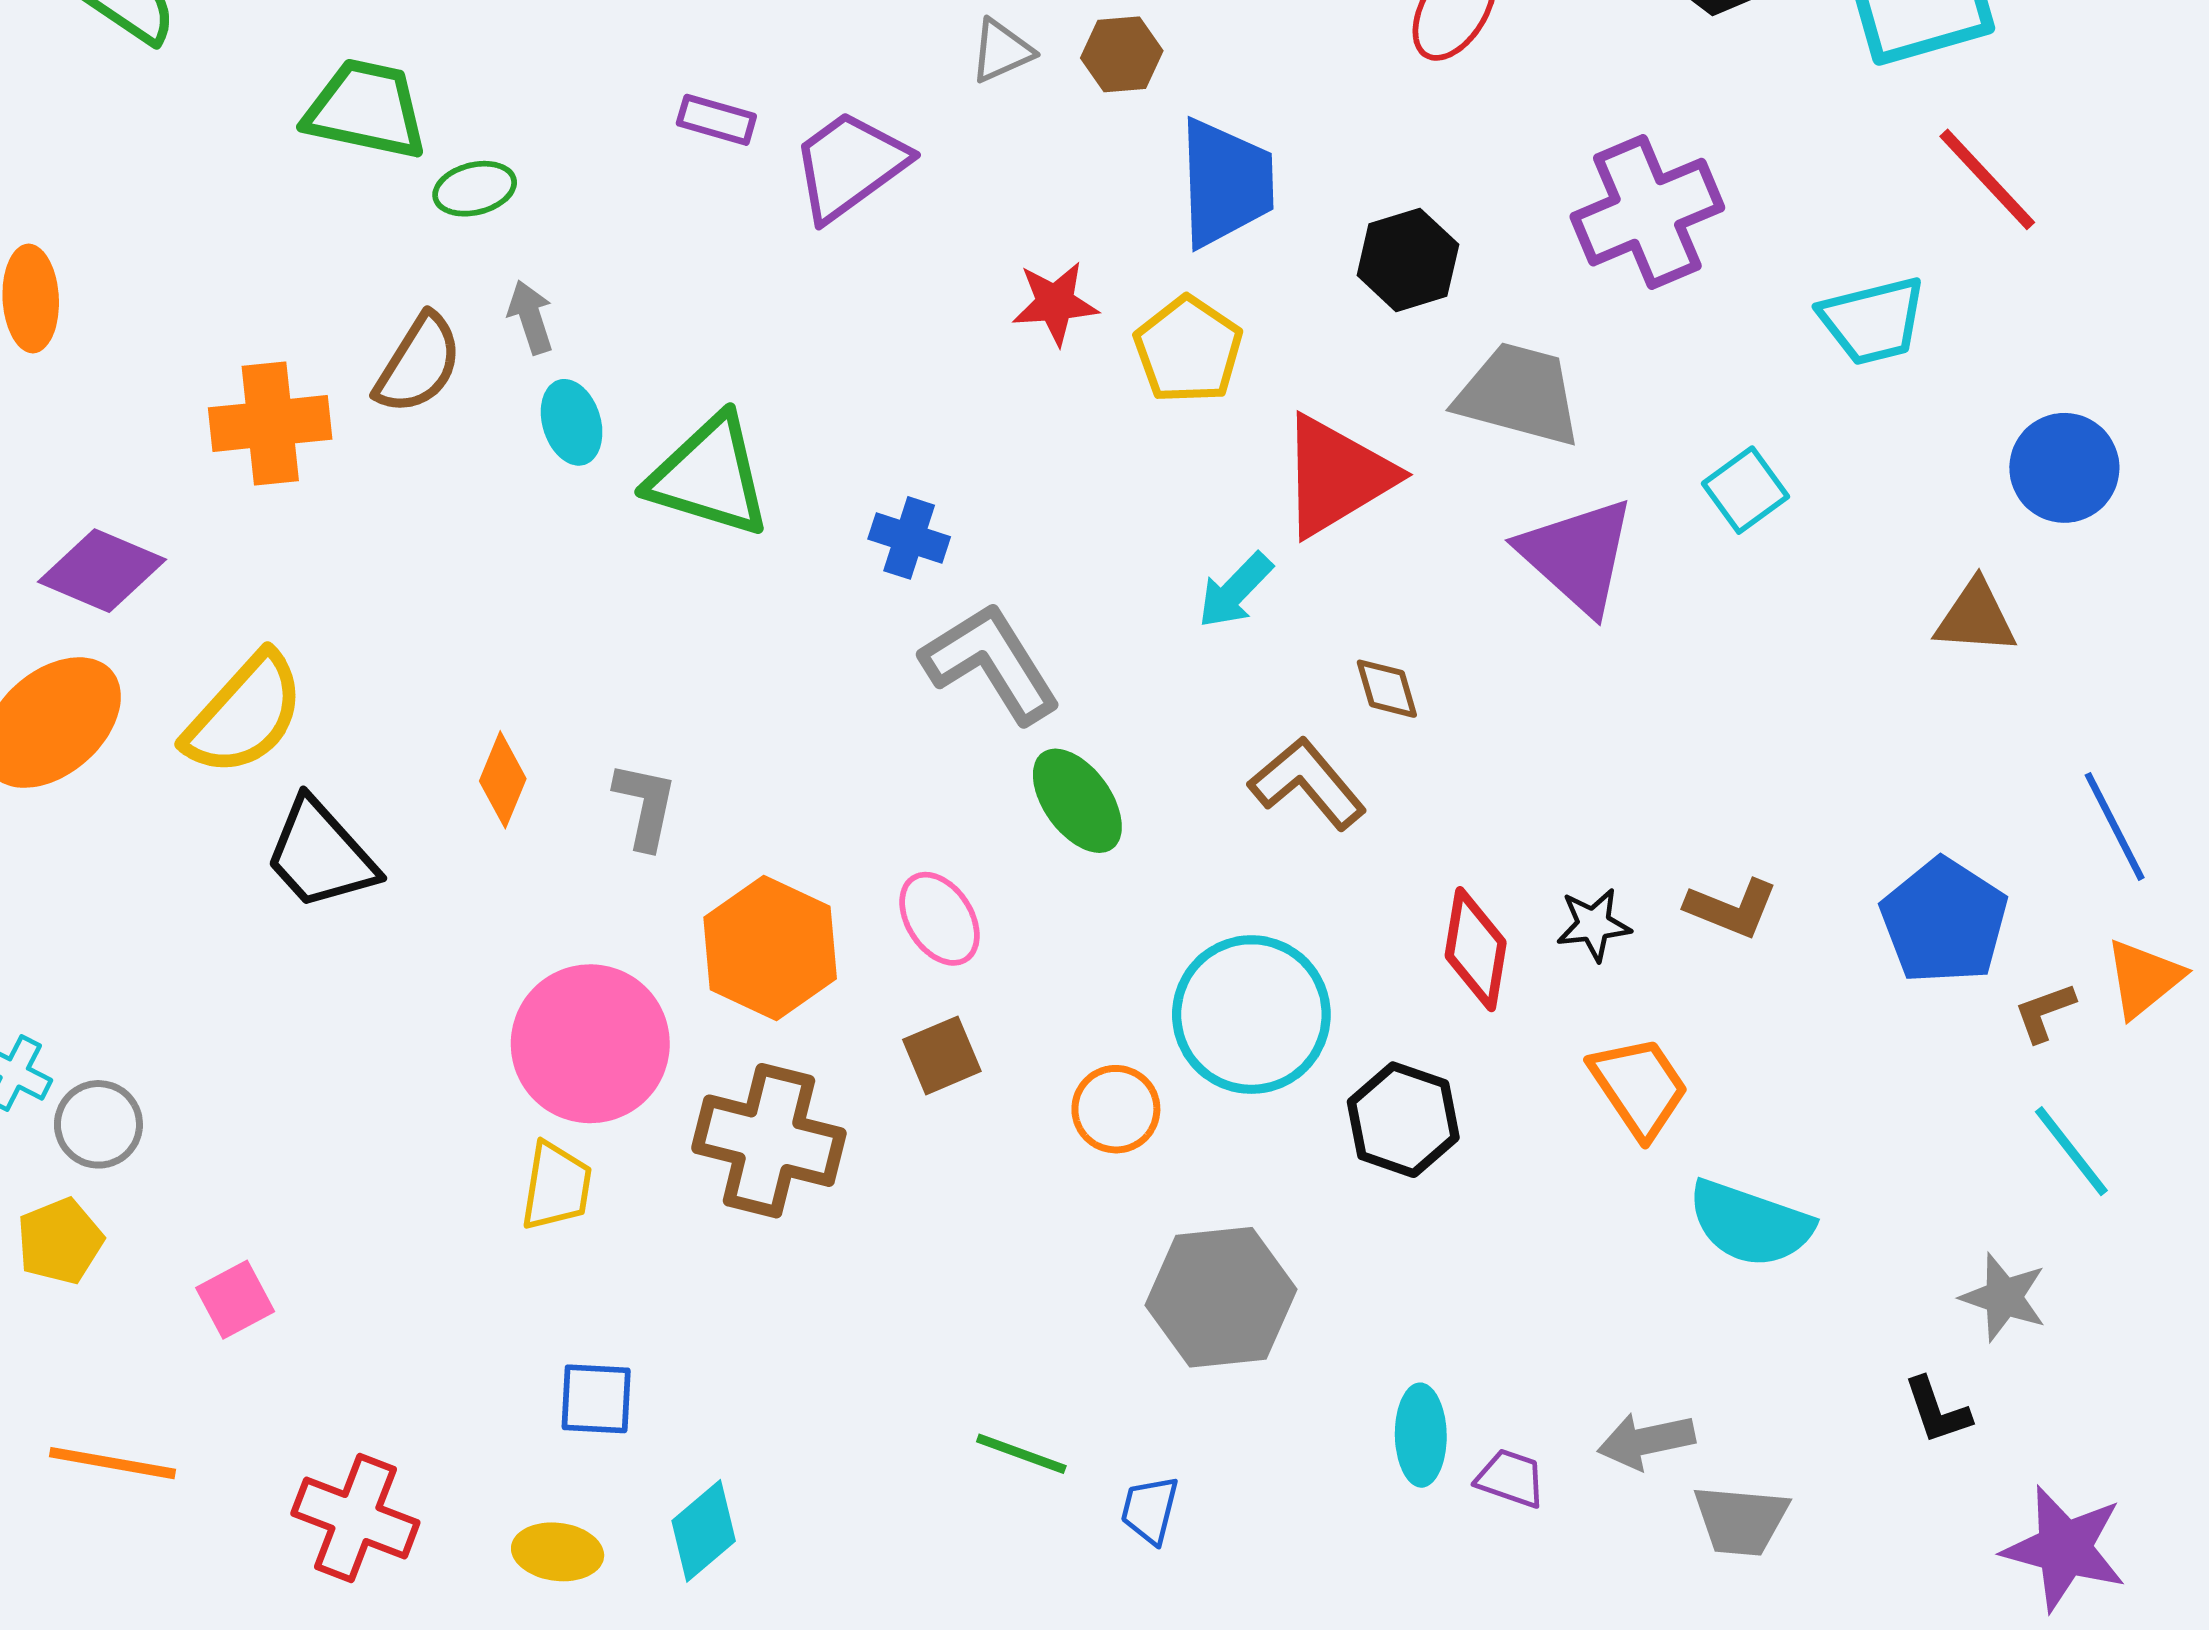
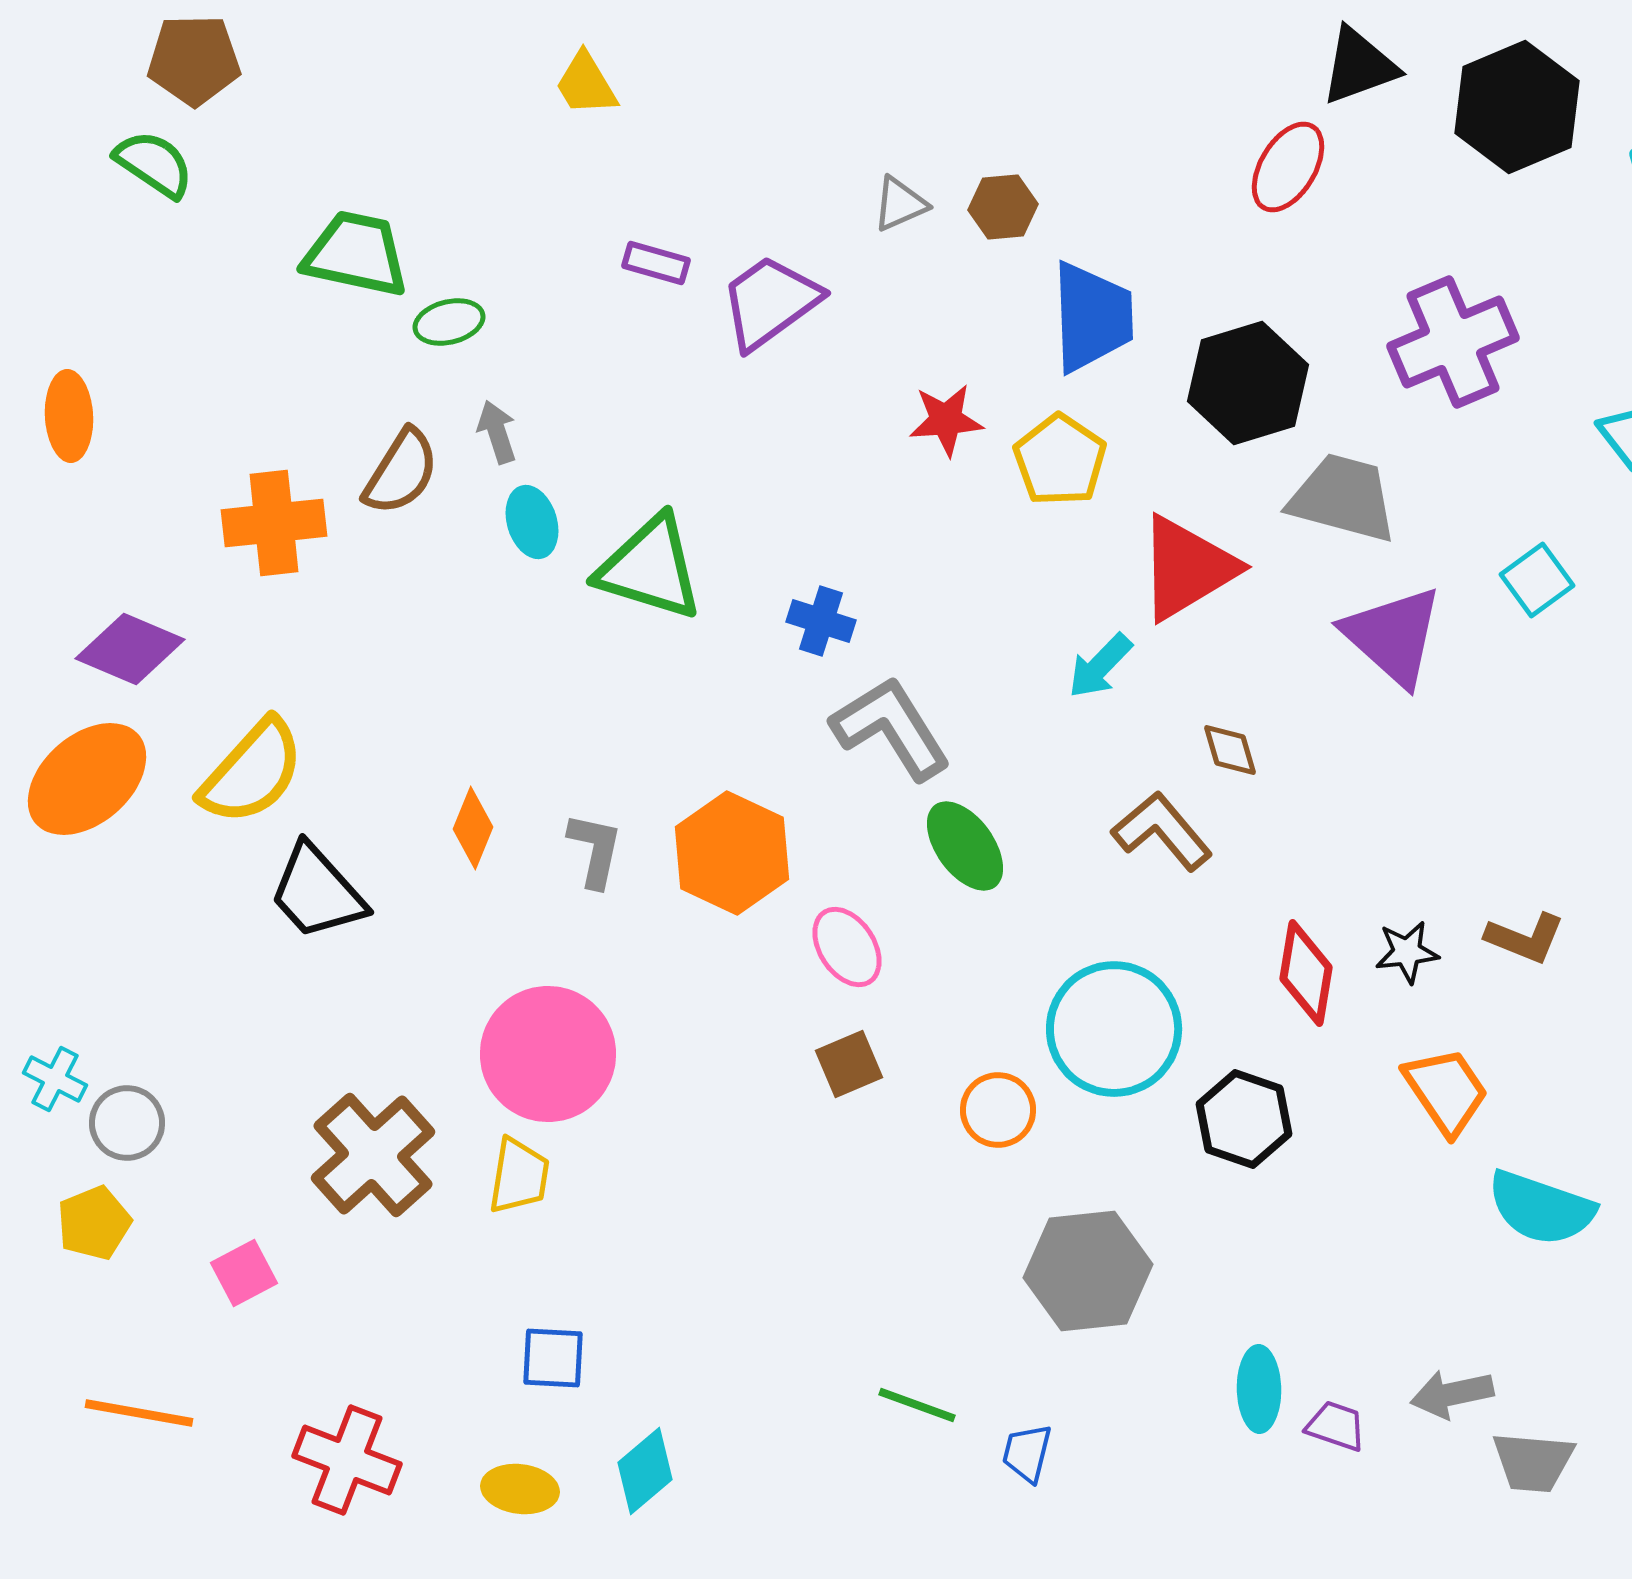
black hexagon: (1408, 260) -> (1248, 383), size x1.4
orange hexagon: (770, 948) -> (732, 853), moved
brown cross: (769, 1141) -> (373, 1155), moved, turned 34

